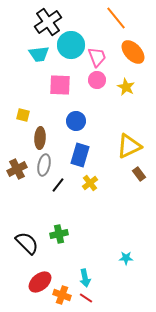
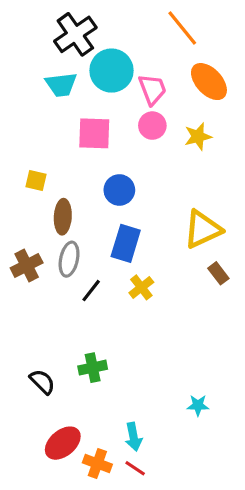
yellow star: (126, 87) -> (198, 137), turned 30
black semicircle: (27, 243) -> (42, 382), size x0.7

